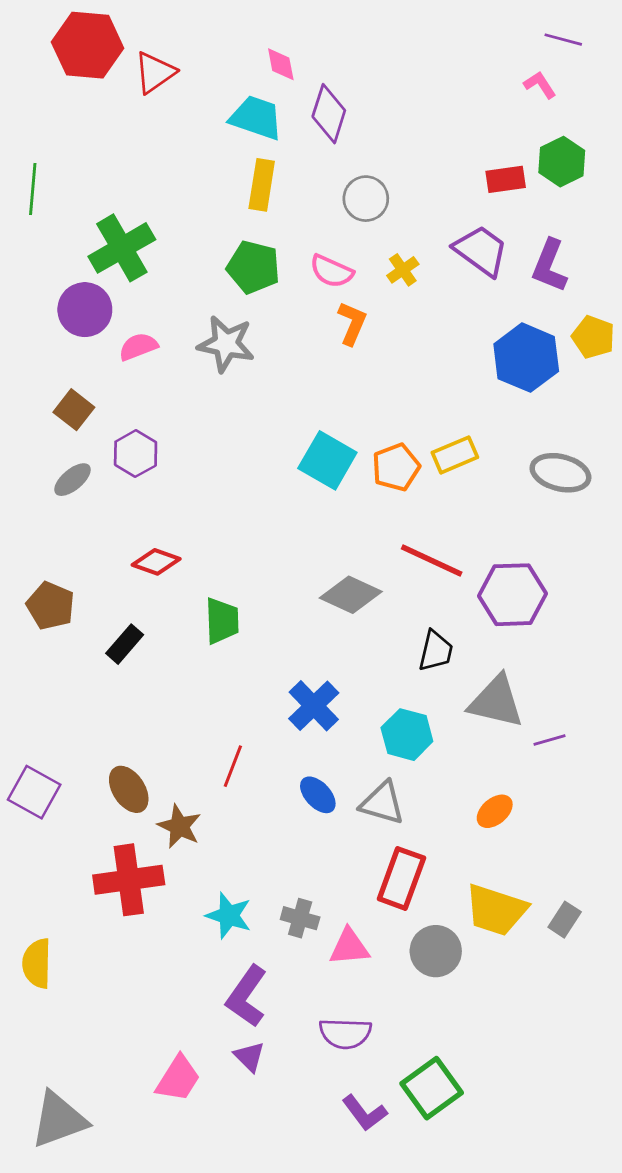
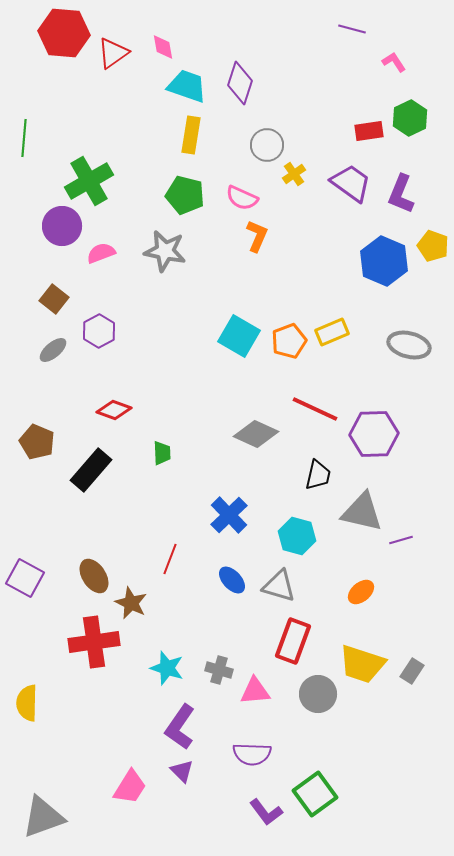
purple line: (563, 40) -> (352, 29), moved
pink diamond: (281, 64) -> (163, 47), moved
yellow cross: (403, 270) -> (294, 174), moved
green trapezoid: (222, 621) -> (162, 453), size x0.7
black rectangle: (125, 644) -> (91, 470), size x1.5

